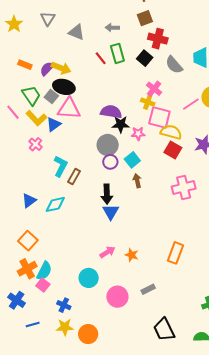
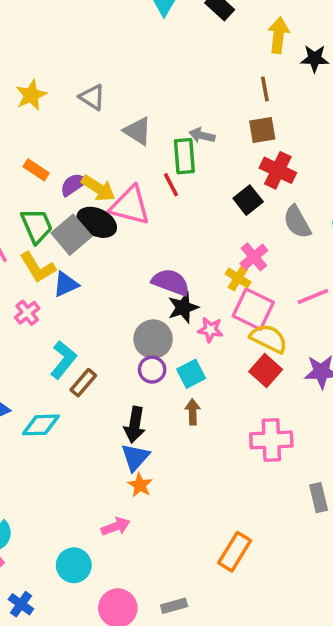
gray triangle: (48, 19) -> (92, 97), turned -42
green rectangle: (117, 53) -> (184, 156), moved
gray square: (51, 96) -> (71, 235), size x1.5
pink triangle: (69, 109) -> (130, 206), moved
black star: (121, 124) -> (183, 308), turned -30
orange star: (132, 255) -> (140, 485), moved

